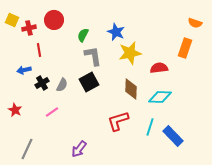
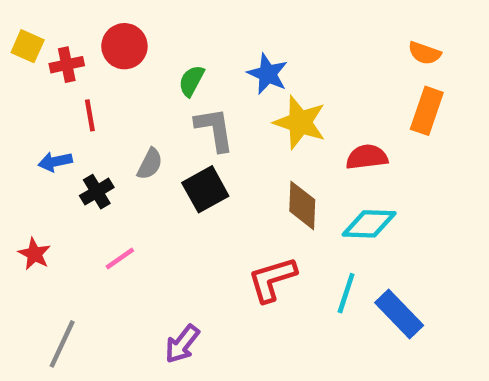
orange semicircle: (195, 23) -> (425, 53), moved
yellow star: (130, 53) -> (300, 122), turned 30
gray semicircle: (62, 85) -> (150, 164), moved

